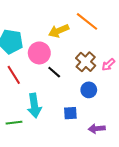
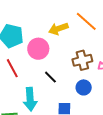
brown cross: (86, 62) -> (82, 60), turned 30
black line: (54, 72) -> (50, 77), moved

